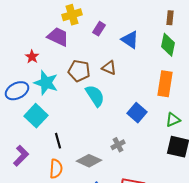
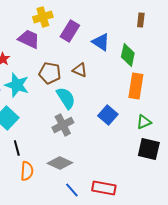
purple rectangle: (99, 29) -> (70, 31), size x1.5
green diamond: (168, 45) -> (128, 55), moved
black line: (58, 141) -> (17, 148), moved
gray cross: (118, 145) -> (63, 125), moved, size x1.5

